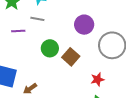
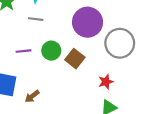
purple circle: (84, 25) -> (88, 22), size x1.4
purple line: (18, 31) -> (24, 51), moved

